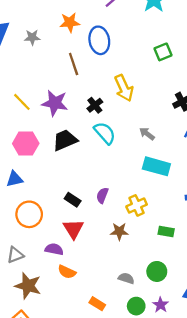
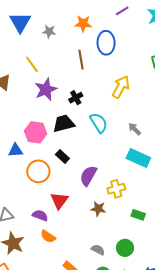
yellow arrow: (124, 88) -> (121, 87), turned -135
yellow line: (22, 102) -> (32, 64), moved
purple star: (55, 103) -> (46, 89), moved, turned 30
black cross: (95, 105) -> (76, 98), moved
pink hexagon: (26, 144) -> (36, 132), moved
purple semicircle: (102, 195) -> (88, 176), size x1.5
black rectangle: (73, 200) -> (62, 157), moved
orange circle: (29, 214) -> (38, 171), moved

